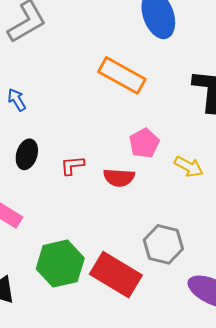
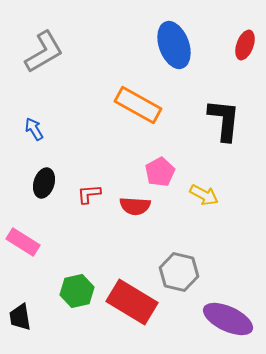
green hexagon: (60, 264) -> (77, 291), size x0.7

